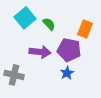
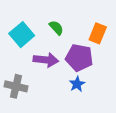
cyan square: (25, 18) -> (22, 35), moved

